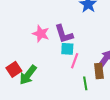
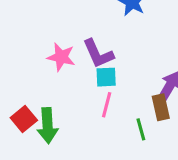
pink line: (75, 61) -> (107, 105), moved
green arrow: (28, 75) -> (48, 126), turned -35

